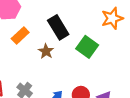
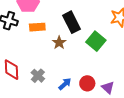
orange rectangle: (20, 36) -> (37, 27), turned 35

